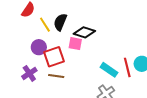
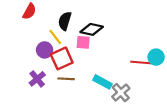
yellow line: (45, 25) -> (55, 37), moved
red line: (127, 67) -> (141, 62), turned -66
cyan rectangle: (109, 70) -> (103, 82), moved

